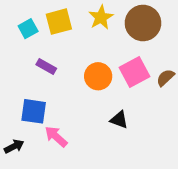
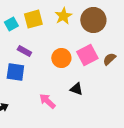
blue square: (34, 111) -> (15, 72), moved
pink arrow: (56, 137) -> (47, 101), moved

